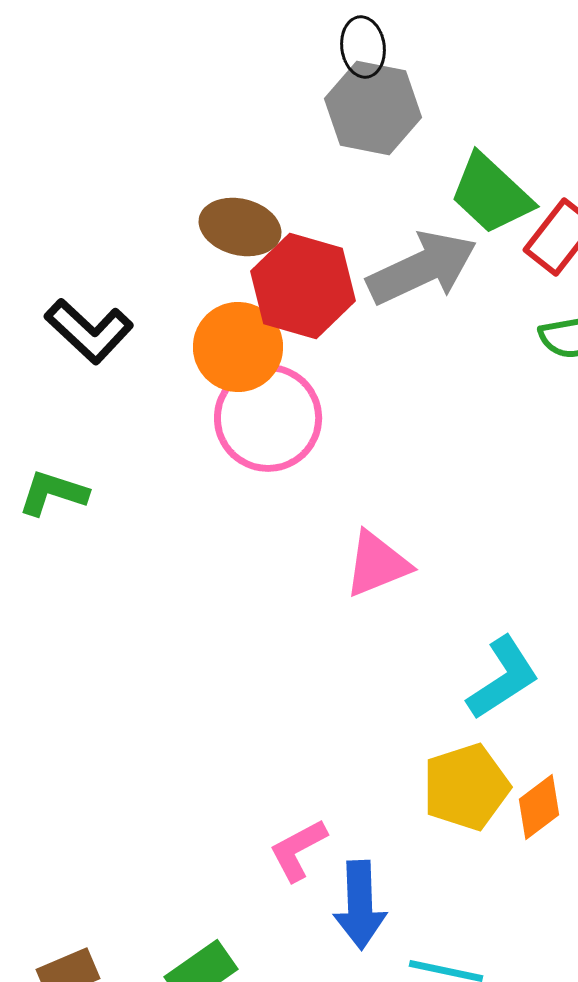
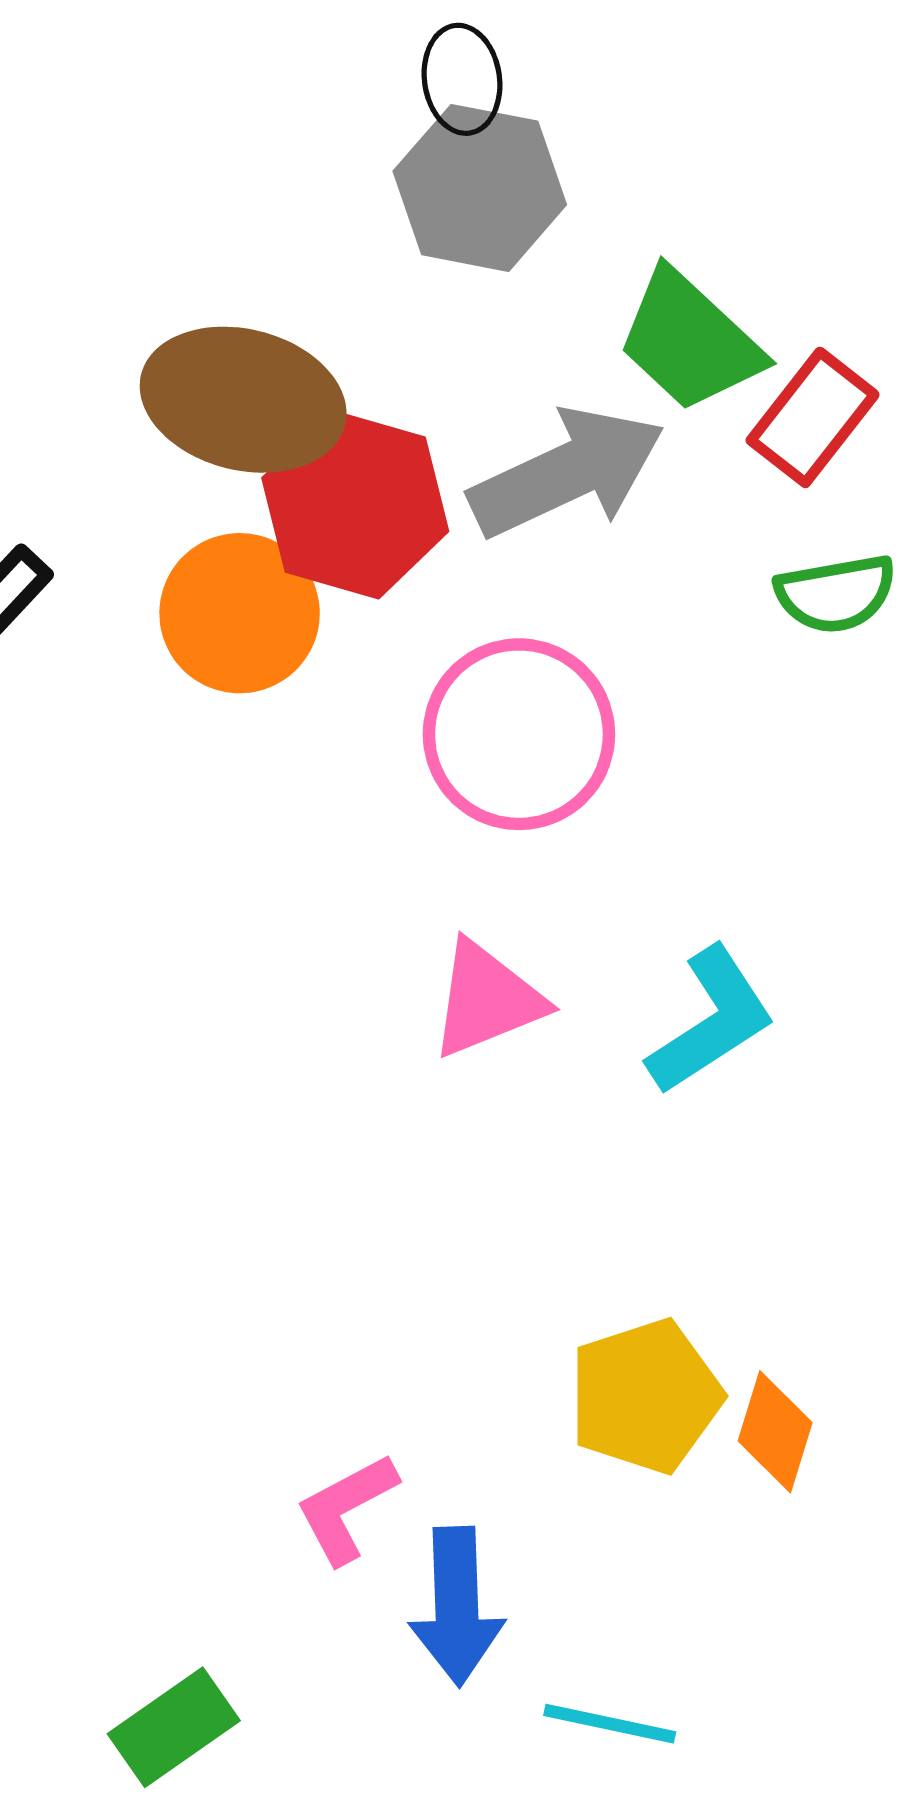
brown ellipse: (240, 227) -> (243, 400), size x1.4
pink circle: (268, 418) -> (519, 734), moved
cyan L-shape: (503, 678) -> (711, 1021), moved
orange diamond: (539, 807) -> (775, 1432), turned -36

